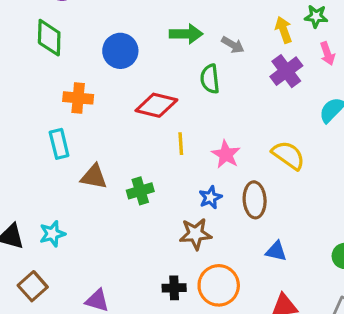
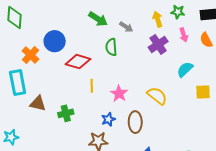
green arrow: (186, 34) -> (98, 19), turned 30
blue circle: (120, 51) -> (55, 41), moved
orange cross: (78, 98) -> (30, 55), turned 36
cyan rectangle: (59, 144) -> (18, 83), size x1.4

